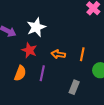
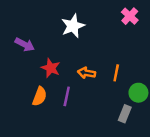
white star: (36, 27) -> (73, 26), moved
gray rectangle: (74, 87) -> (125, 114), moved

